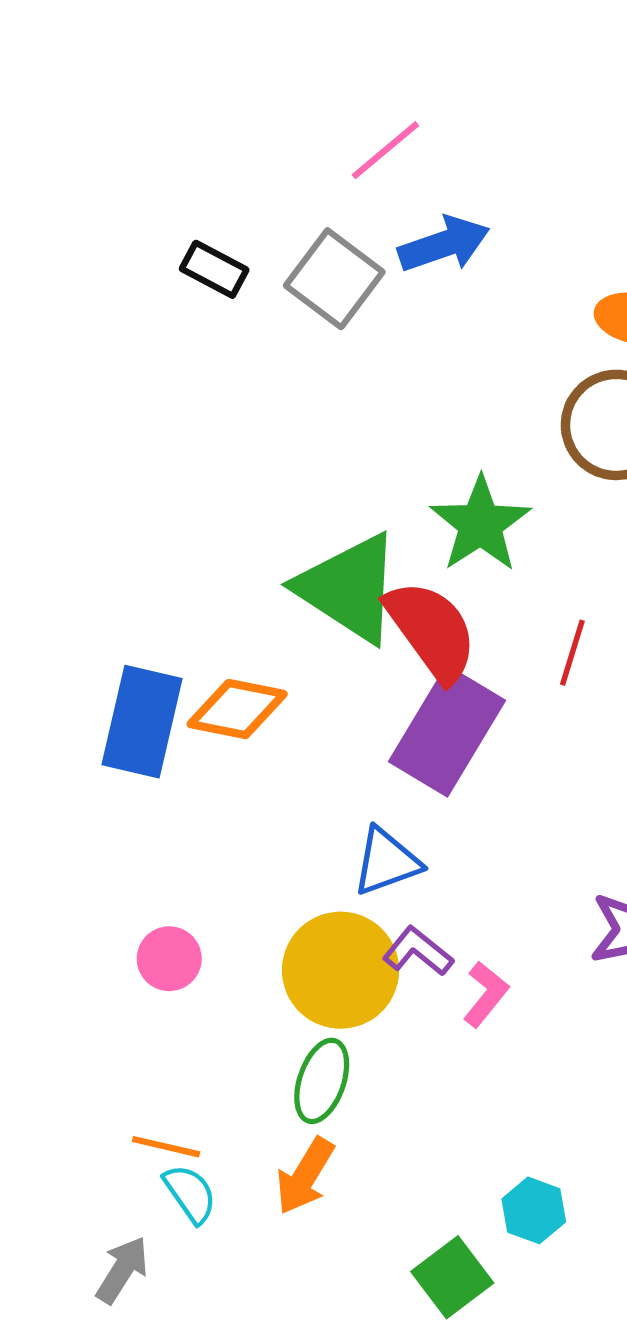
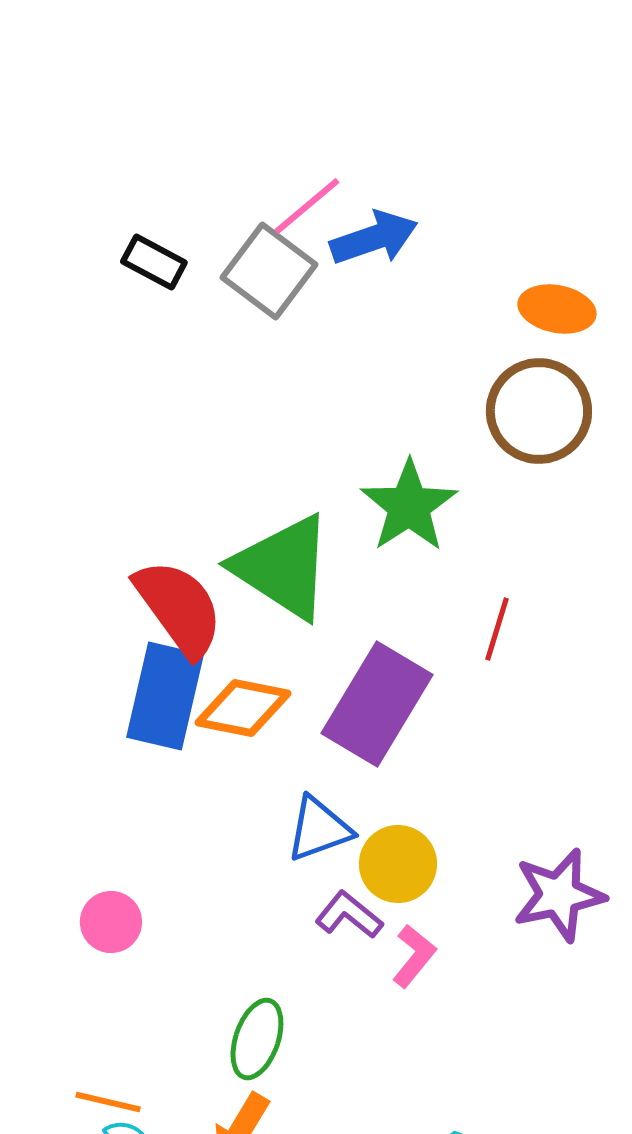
pink line: (385, 150) -> (307, 206), moved
red semicircle: (431, 631) -> (179, 608), moved
orange diamond: (237, 709) -> (243, 708), moved
blue rectangle: (142, 722) -> (165, 696), moved
yellow circle: (341, 970) -> (398, 864), moved, size x0.7

